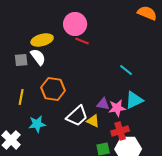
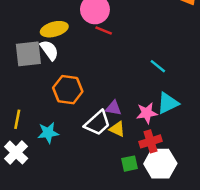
gray square: (21, 60) -> (28, 54), size x1.6
yellow line: (21, 97) -> (17, 119), moved
purple triangle: (103, 104) -> (113, 108), moved

